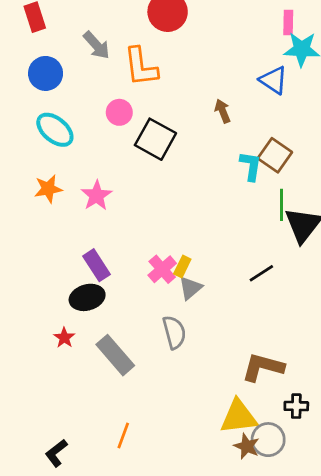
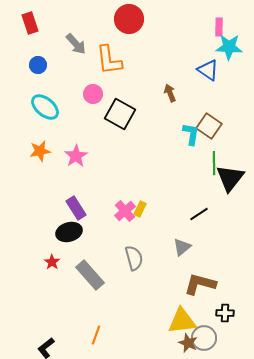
blue circle: (46, 73) -> (38, 65), size x0.7
gray triangle: (190, 288) -> (182, 247), moved

